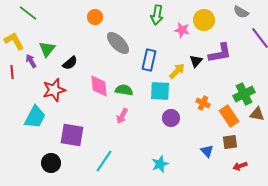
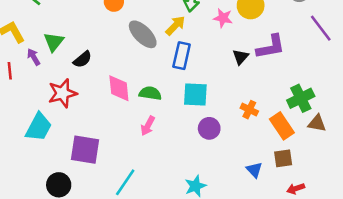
yellow arrow: (177, 71) -> (175, 26), moved

